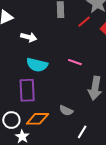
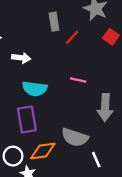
red line: (84, 22) -> (72, 37), moved
gray semicircle: (66, 111) -> (75, 137), size x1.6
white line: (82, 132) -> (96, 160), turned -48

